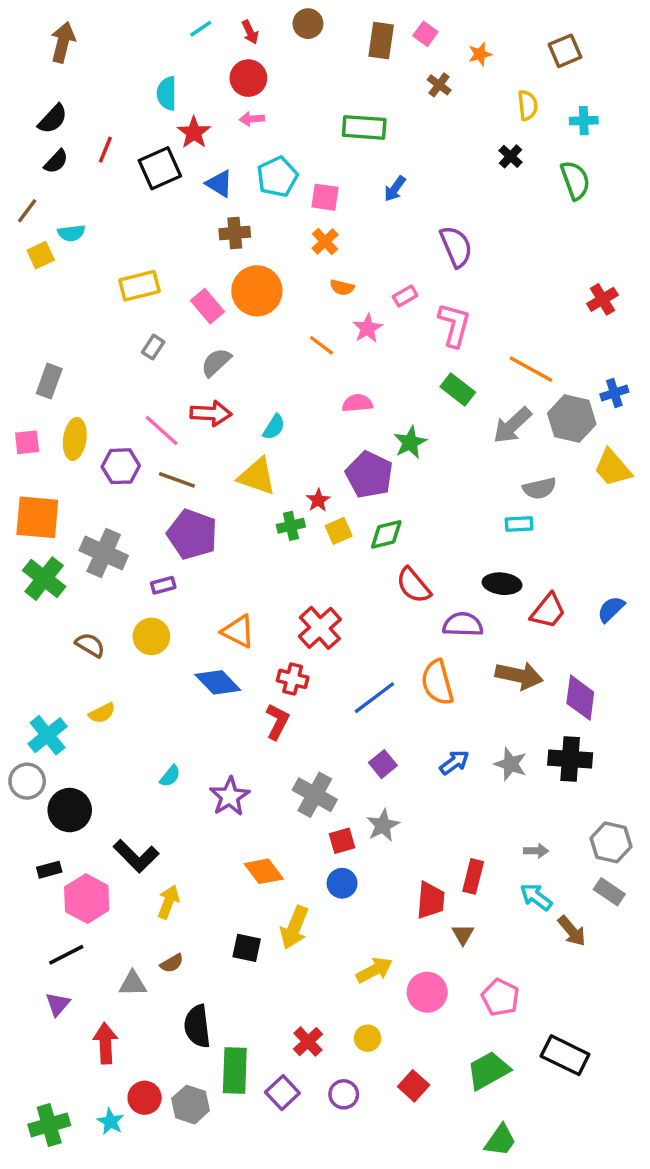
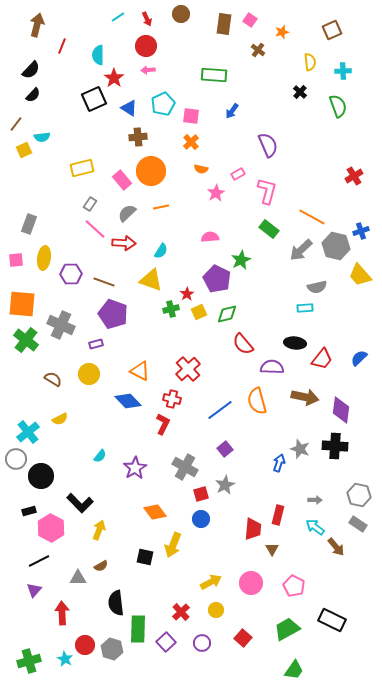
red line: (105, 150) -> (62, 46), moved
orange line: (322, 345) -> (161, 207), moved, turned -49
pink line: (162, 430) -> (95, 229), moved
blue arrow: (454, 762) -> (279, 463), moved, turned -36
yellow arrow: (374, 970) -> (211, 582), moved

